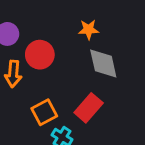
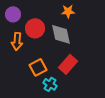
gray diamond: (103, 63) -> (61, 34), moved

